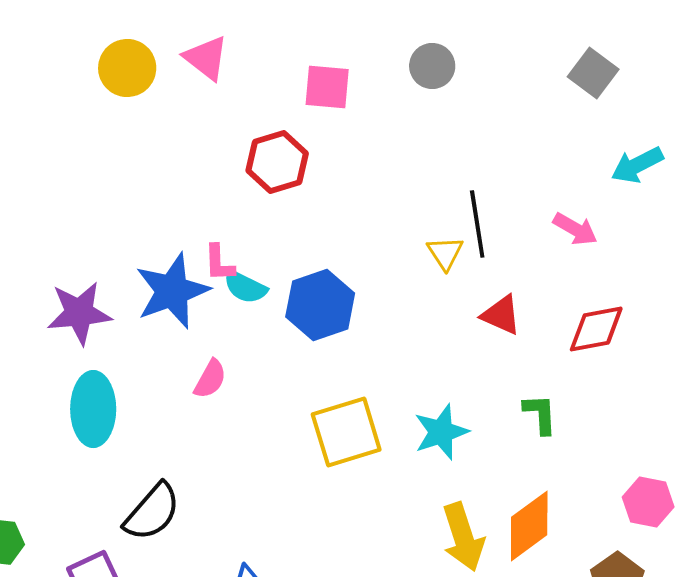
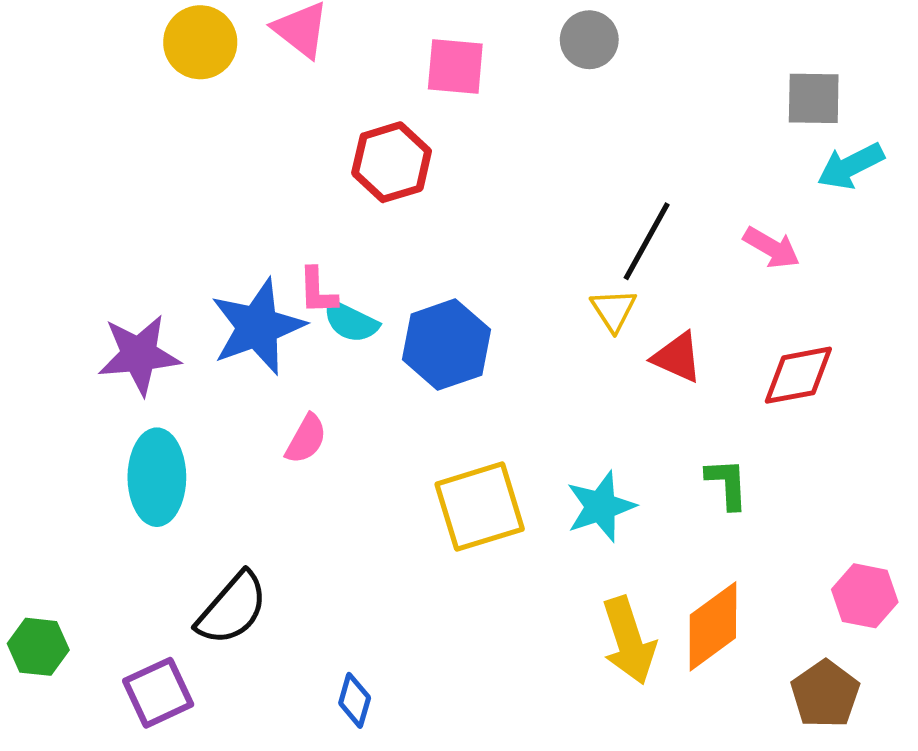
gray square: (593, 73) -> (814, 98), moved, turned -36
black line: (477, 224) -> (647, 241), turned 38
yellow triangle: (445, 253) -> (613, 310), moved

